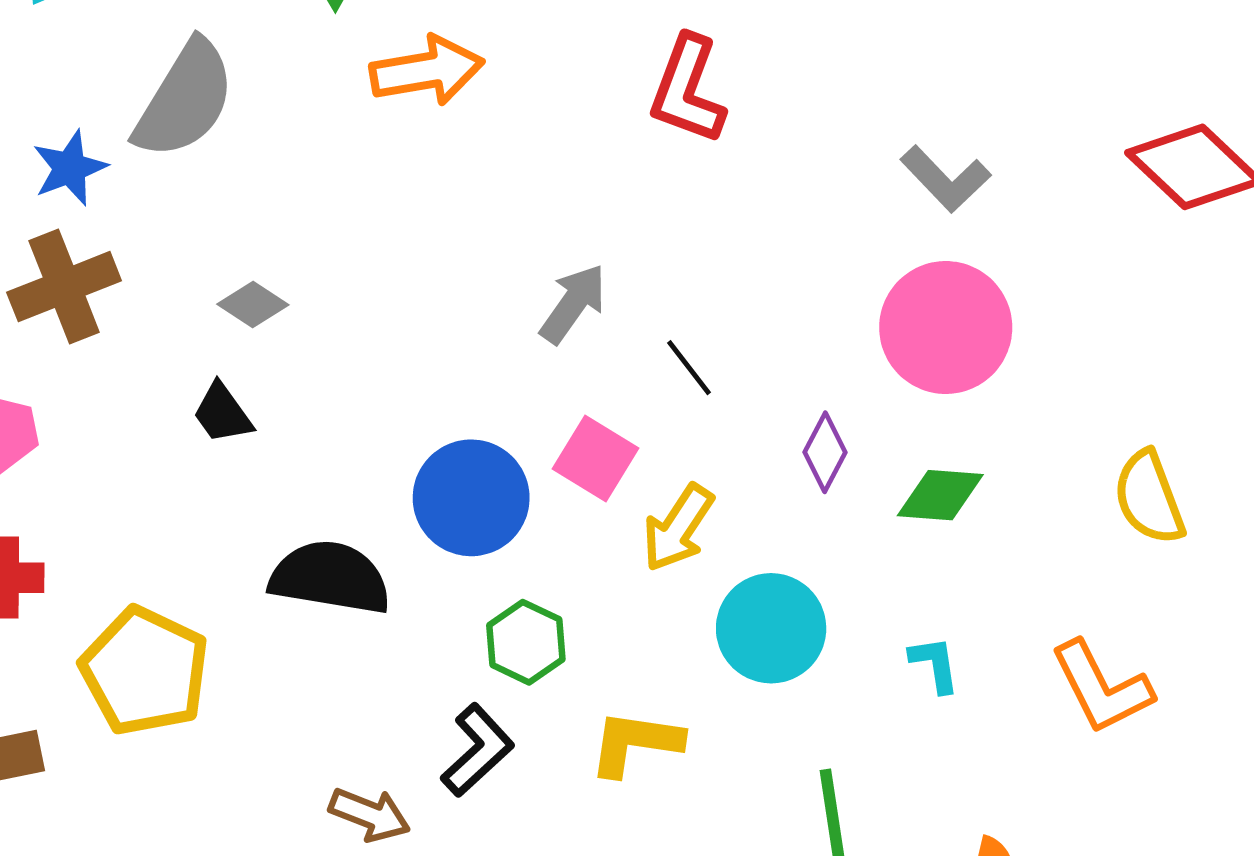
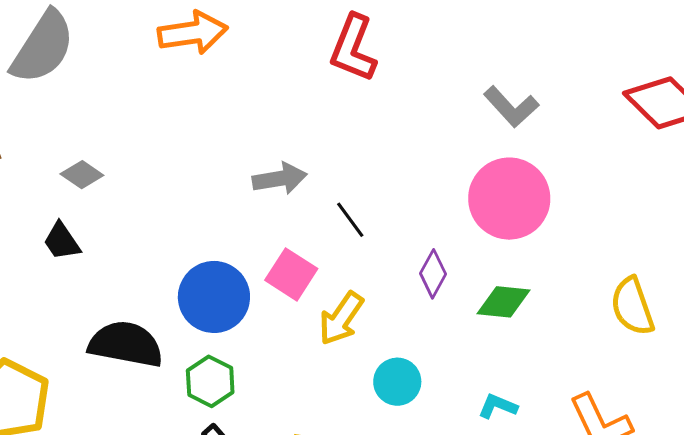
gray arrow: (573, 304) -> (280, 179), turned 44
cyan circle: (771, 628) -> (397, 382), size x0.7
green hexagon: (526, 642) -> (210, 381), moved
cyan L-shape: (935, 664) -> (498, 406), turned -60

